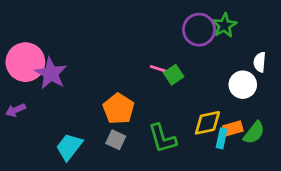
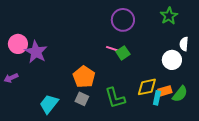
green star: (224, 25) -> (169, 16), moved
purple circle: (199, 30) -> (123, 20), moved
pink circle: (25, 62) -> (18, 44), size x0.7

